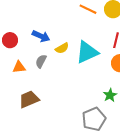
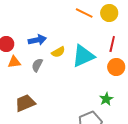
blue arrow: (41, 36) -> (37, 40), turned -36
orange triangle: (19, 67) -> (14, 62), moved

